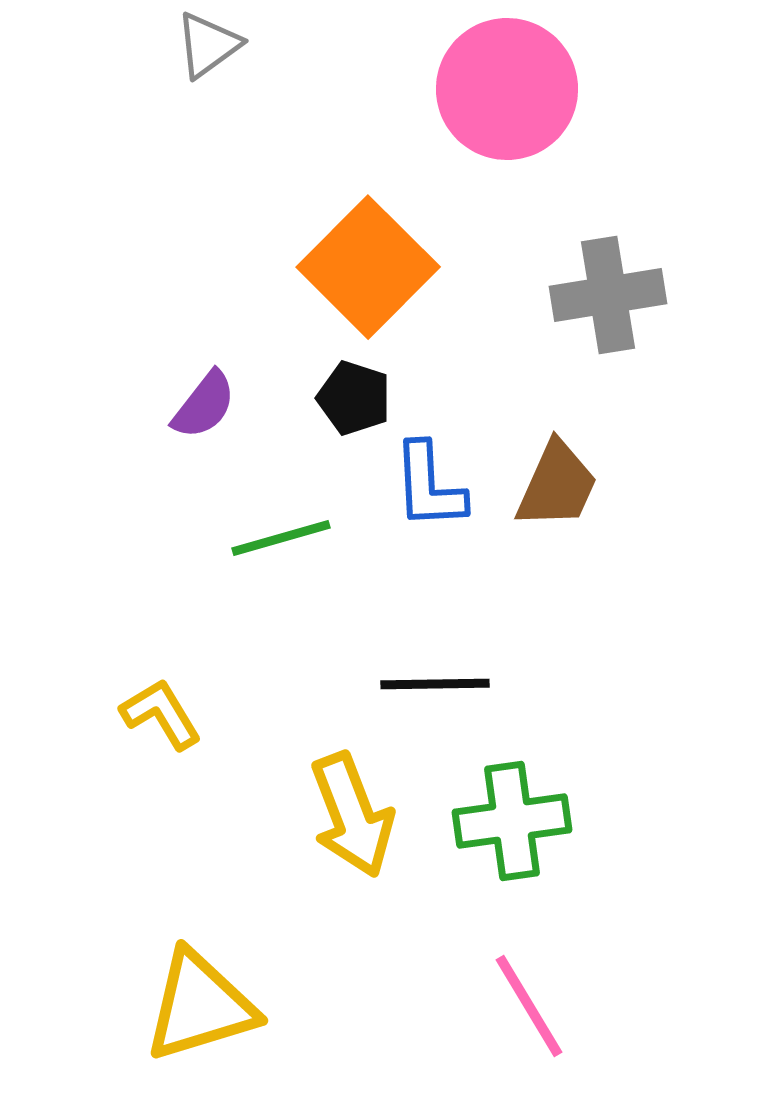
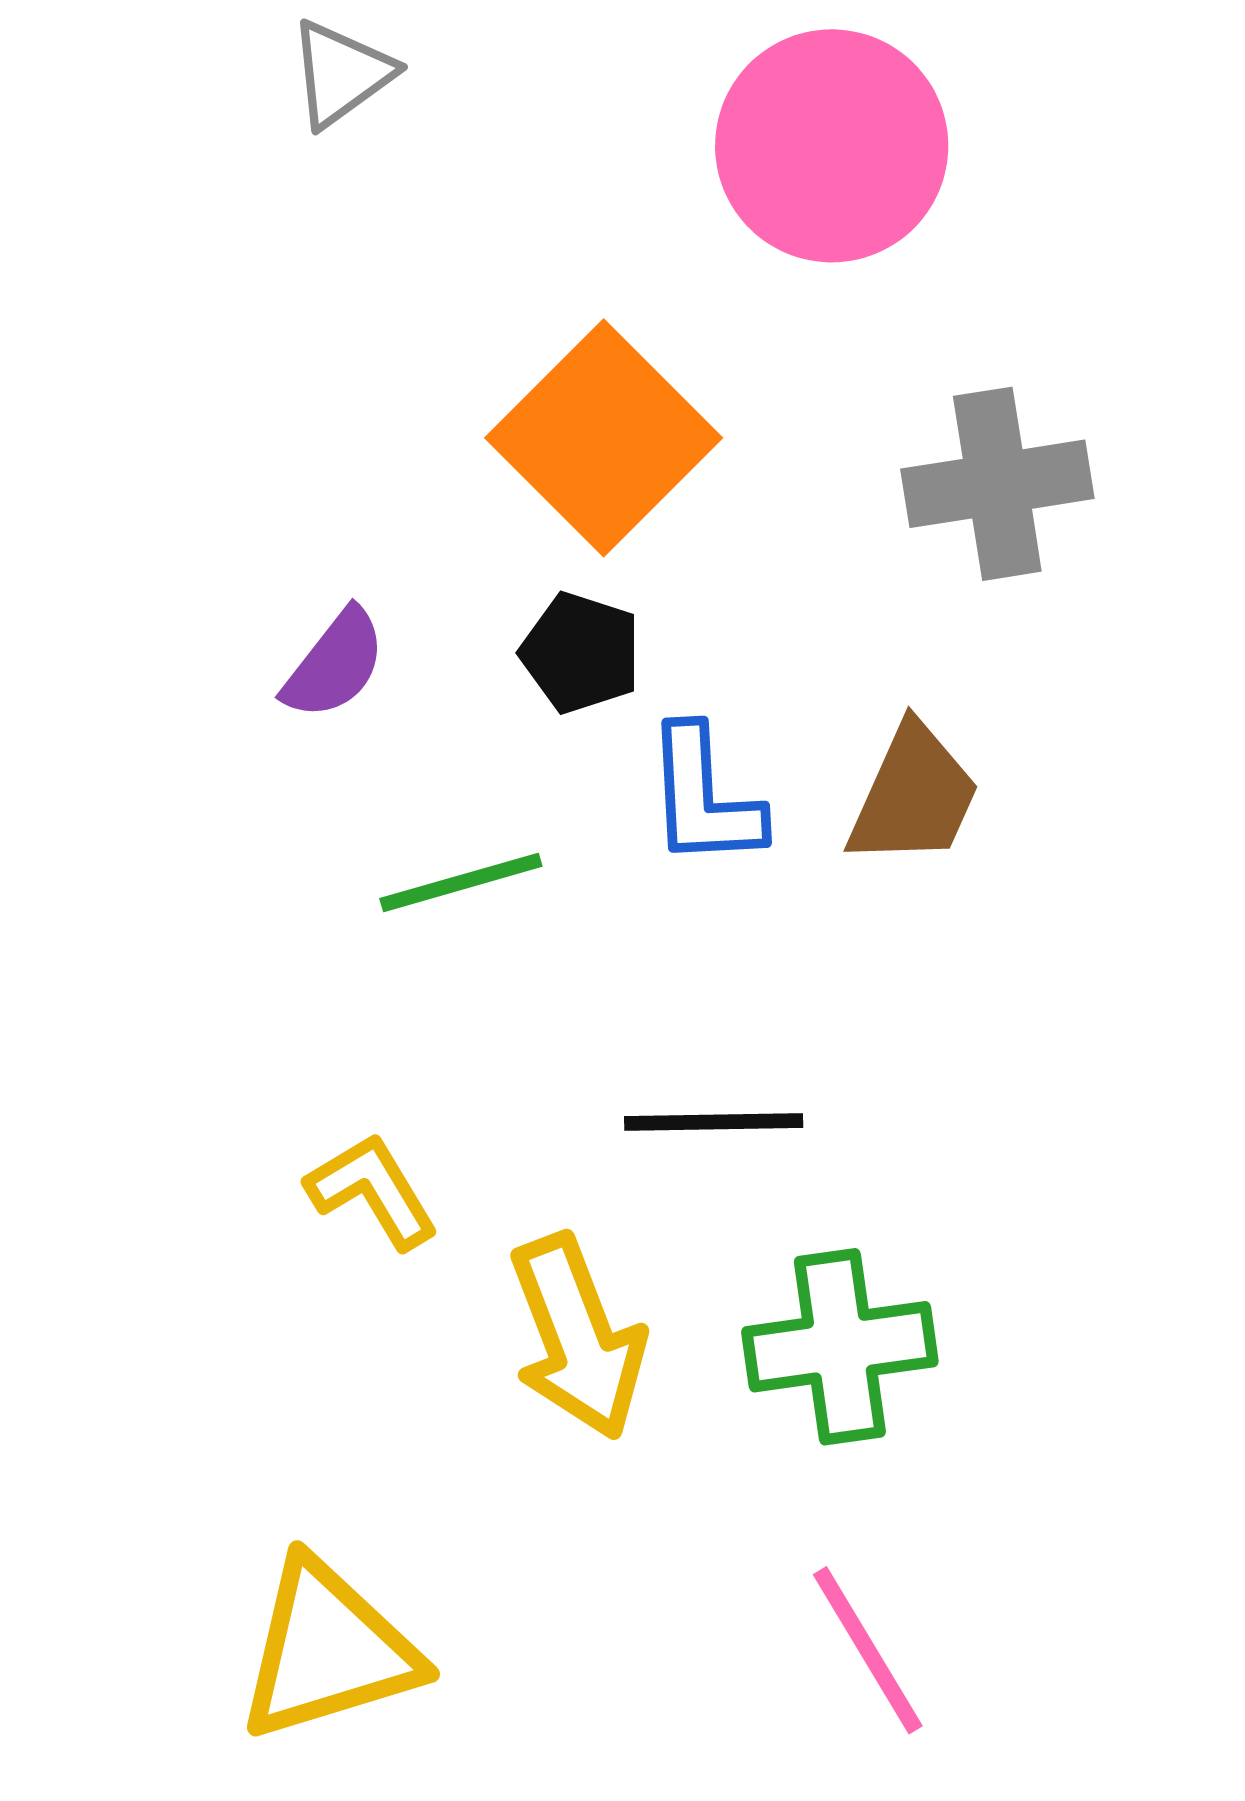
yellow L-shape: (161, 714) -> (372, 1191), moved

